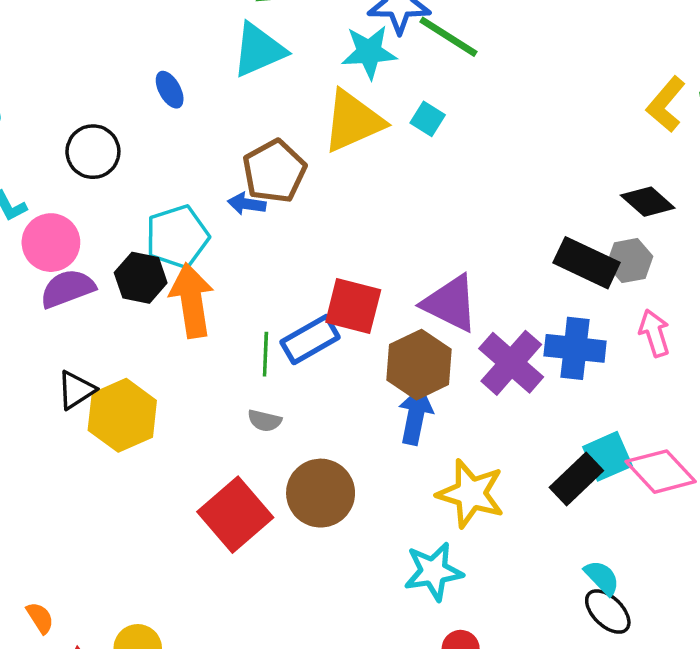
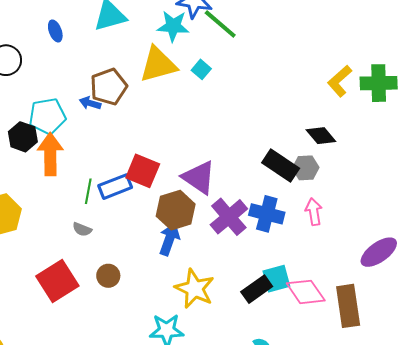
brown circle: (321, 493) -> (108, 276), size x0.6

